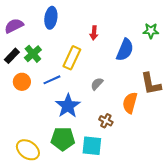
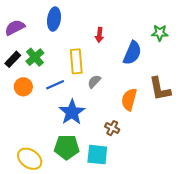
yellow rectangle: (72, 58) -> (76, 61), turned -30
gray semicircle: (97, 84) -> (94, 81), moved
orange semicircle: (130, 103) -> (129, 99), moved

